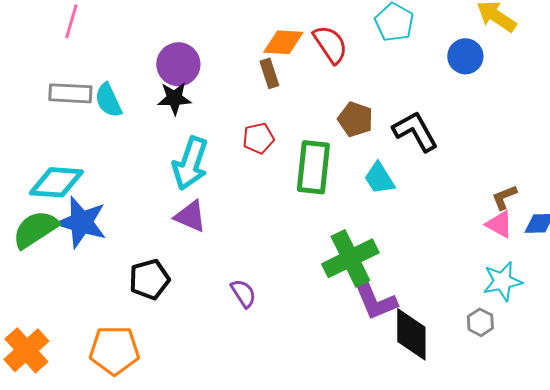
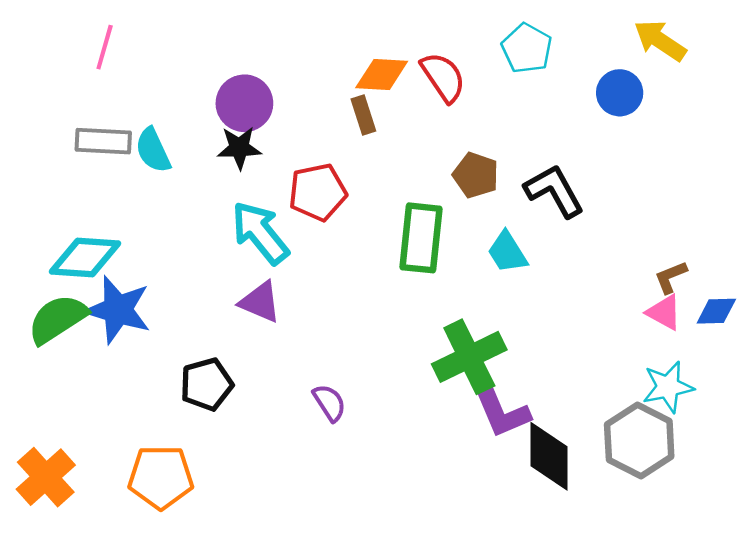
red pentagon: (258, 138) -> (318, 192), moved, size x1.4
cyan arrow: (190, 163) -> (260, 233), turned 122
gray hexagon: (480, 322) -> (639, 441), size x2.0

